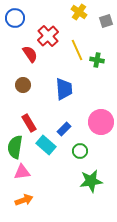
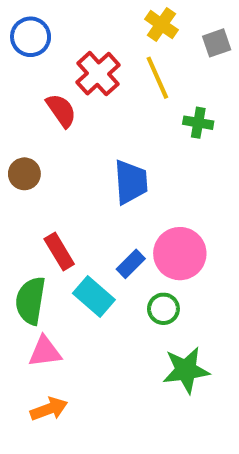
yellow line: (77, 50) -> (157, 78), moved
brown circle: (23, 85) -> (24, 174), moved
pink circle: (101, 122) -> (180, 254), moved

